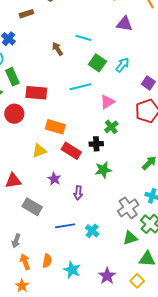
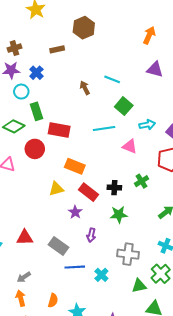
cyan arrow: (122, 65) -> (147, 125), moved, turned 35
pink triangle: (107, 102) -> (130, 146), turned 49
green cross: (111, 127) -> (142, 181), moved
purple star: (54, 179) -> (75, 212), moved
red triangle: (13, 181) -> (25, 238), moved
gray rectangle: (32, 207) -> (59, 246), moved
gray cross: (128, 208) -> (128, 254), moved, turned 35
gray arrow: (16, 241) -> (24, 277), turned 32
orange arrow: (25, 262) -> (21, 298), moved

